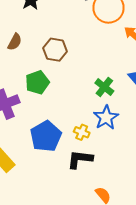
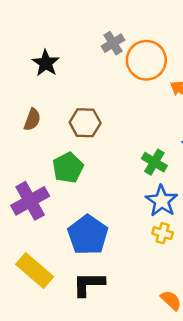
yellow cross: (82, 132) -> (163, 233), moved
black L-shape: (80, 159) -> (89, 284), moved

